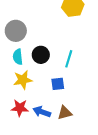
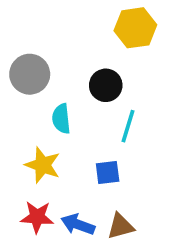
black circle: (41, 55) -> (106, 85), moved
cyan semicircle: (18, 57) -> (61, 119), moved
yellow star: (23, 80) -> (43, 165), turned 30

